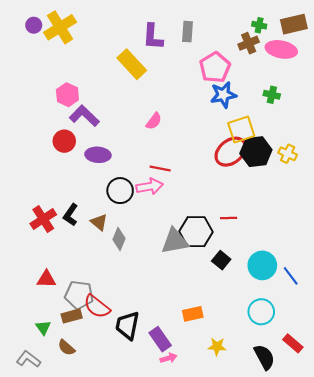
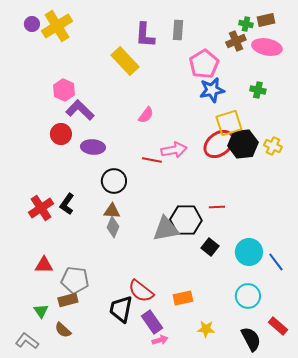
brown rectangle: (294, 24) -> (266, 20), moved, size x0.7
pink arrow: (150, 186) -> (174, 150), moved
brown triangle: (99, 222) -> (112, 211), moved, turned -36
red semicircle: (97, 306) -> (141, 291), moved

